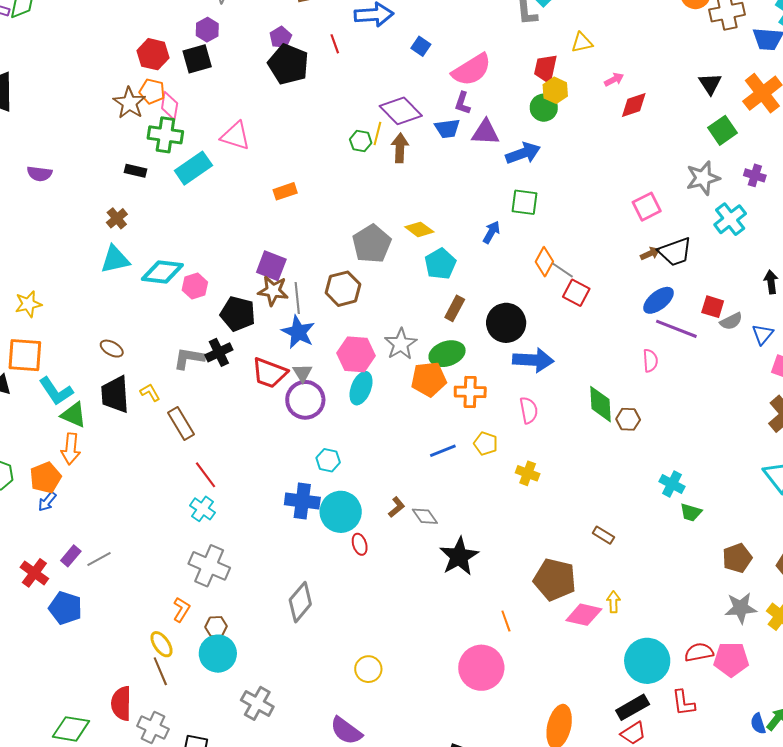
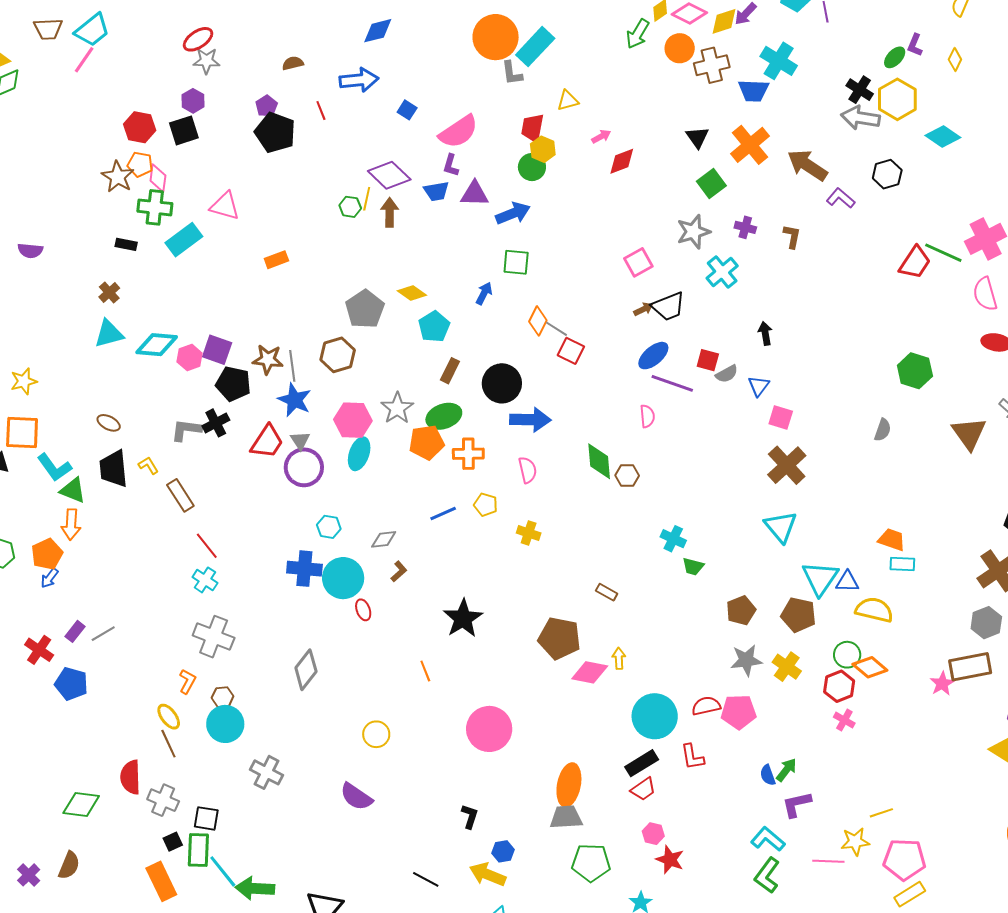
purple square: (271, 266) -> (217, 350), moved
red trapezoid: (269, 373) -> (267, 442), turned -75
gray diamond: (425, 516) -> (384, 539), moved, turned -60
orange line: (506, 621) -> (425, 671), moved

